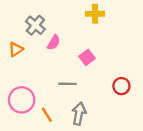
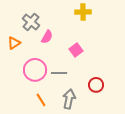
red circle: (121, 86) -> (96, 85), moved
pink circle: (22, 100) -> (35, 70), moved

